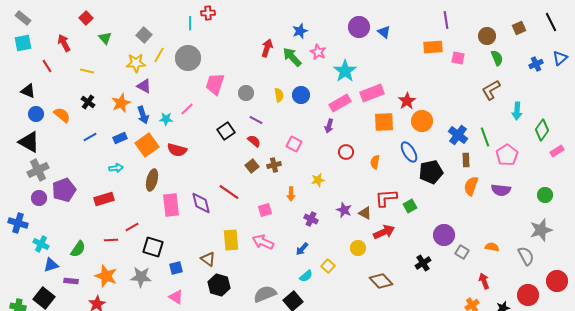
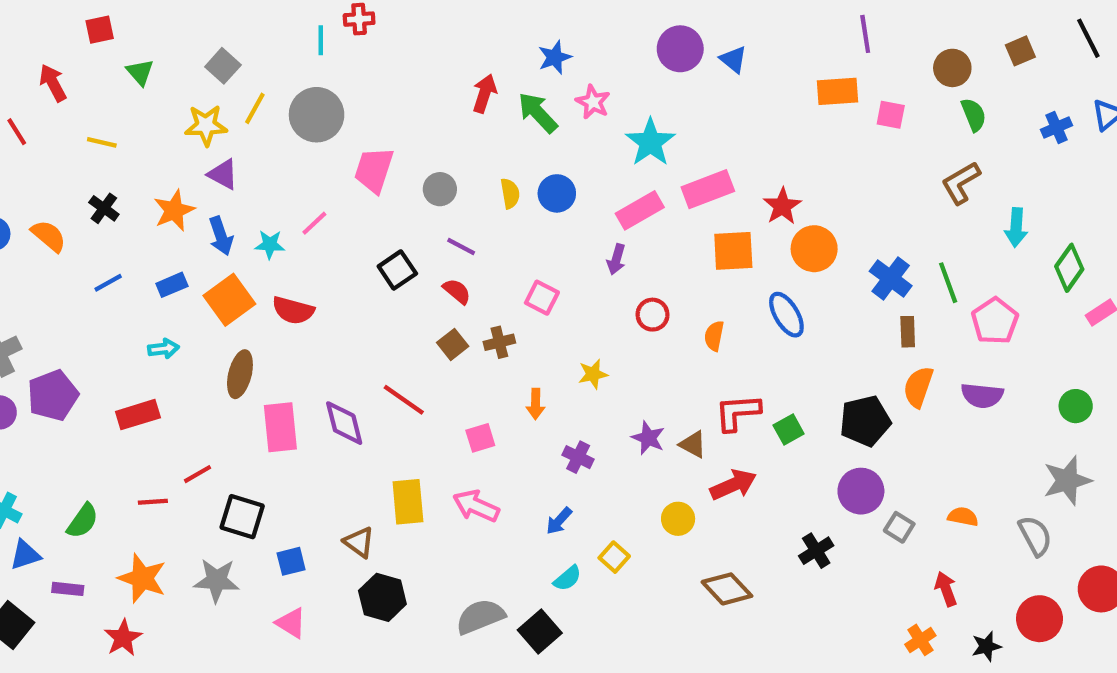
red square: (86, 18) -> (100, 30), turned 32
black pentagon: (431, 172) -> (865, 421), moved

